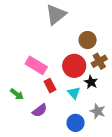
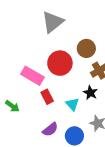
red circle: (74, 66) -> (60, 63), moved
purple semicircle: (40, 110) -> (50, 129), moved

